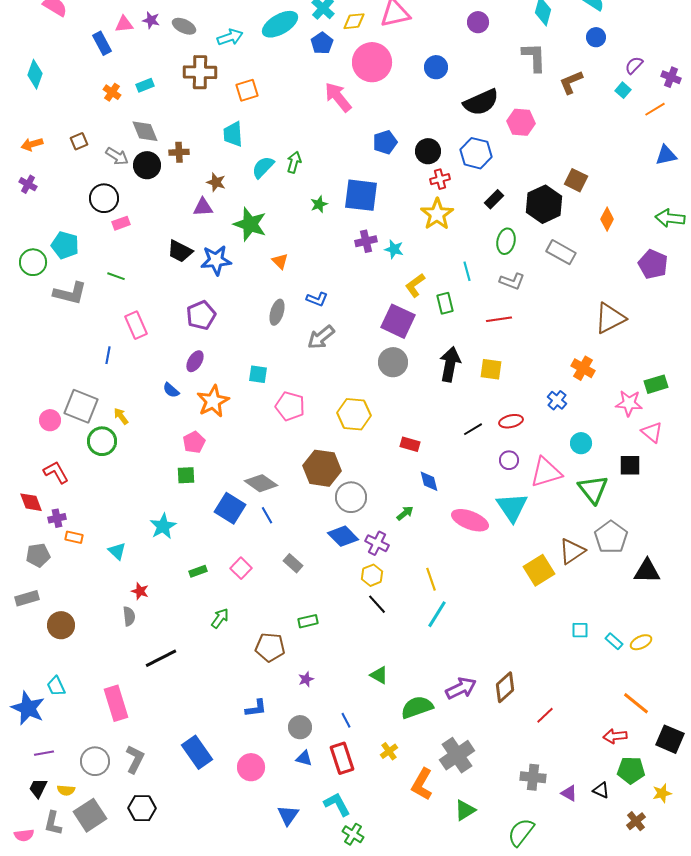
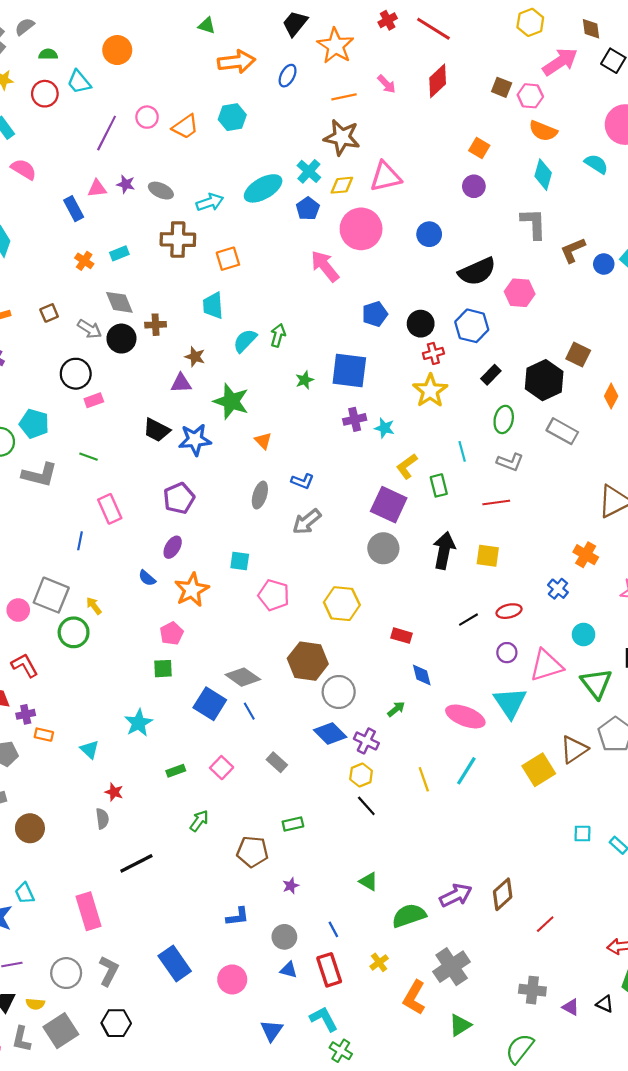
blue circle: (596, 37) -> (604, 264), moved
cyan line: (437, 614) -> (466, 771), moved

